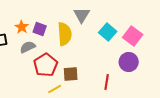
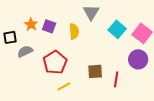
yellow semicircle: (65, 34) -> (74, 31), size x0.7
gray semicircle: (28, 47) -> (25, 51), moved
brown square: (71, 74) -> (95, 71), moved

